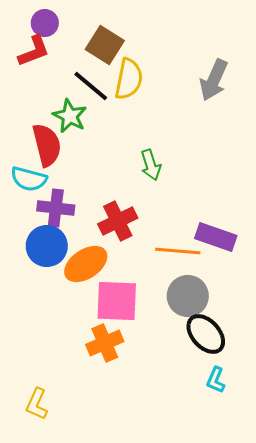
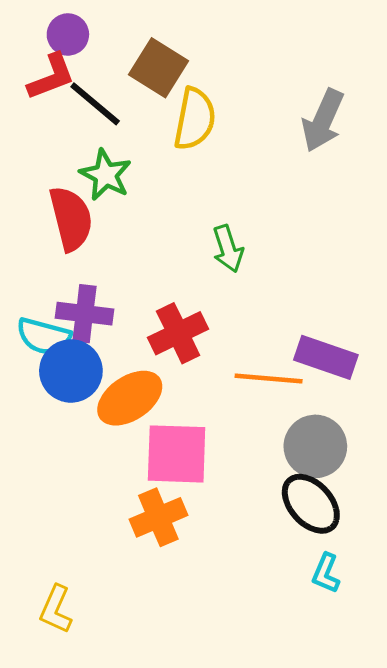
black line: (91, 86) -> (95, 104), moved
cyan semicircle: (29, 179) -> (44, 336), moved
gray circle: (188, 296) -> (315, 446), moved

